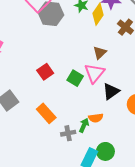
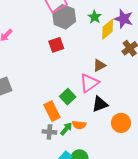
red square: (45, 72) -> (56, 45), moved
green square: (75, 78) -> (68, 97), moved
orange rectangle: (46, 113) -> (52, 111), moved

